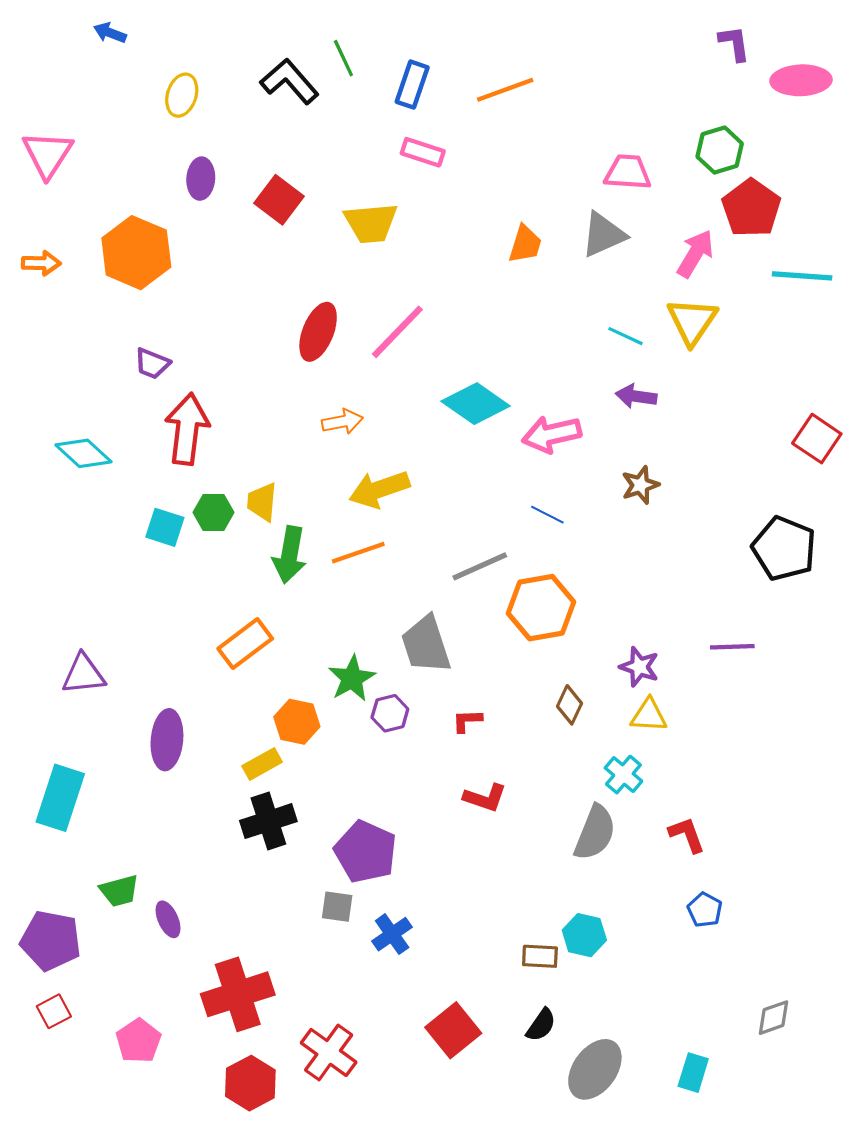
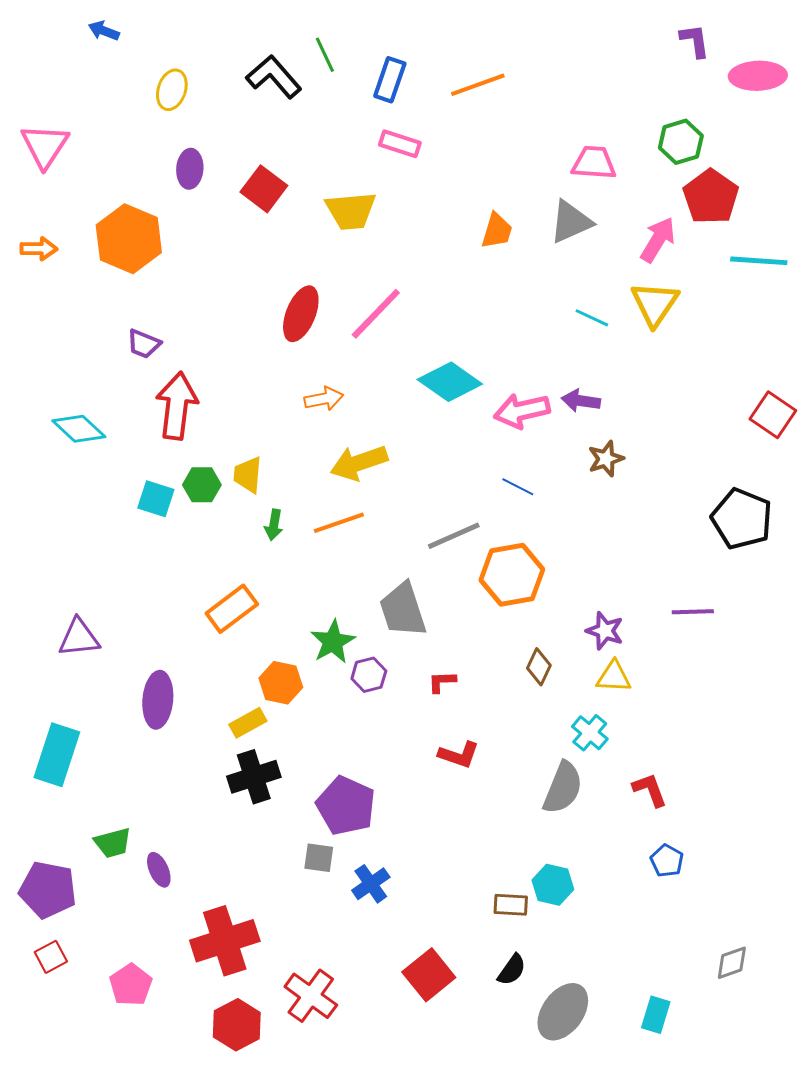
purple arrow: (636, 396) -> (581, 401), moved
green arrow: (290, 555) -> (274, 525), size x0.6

